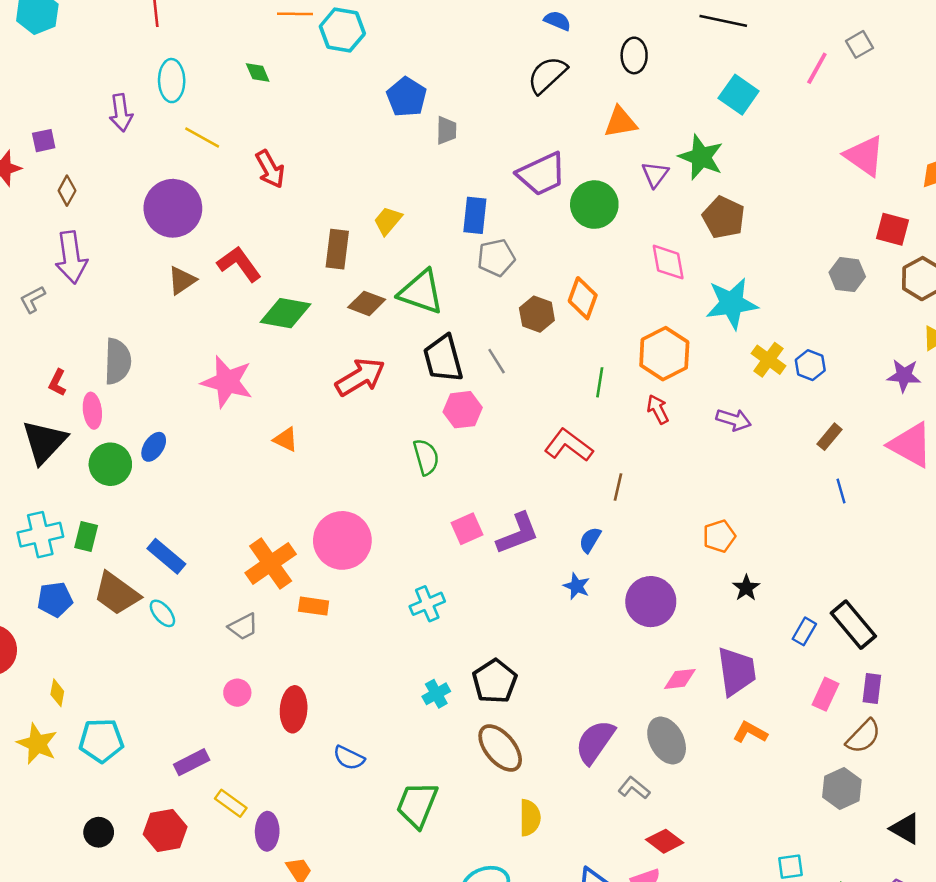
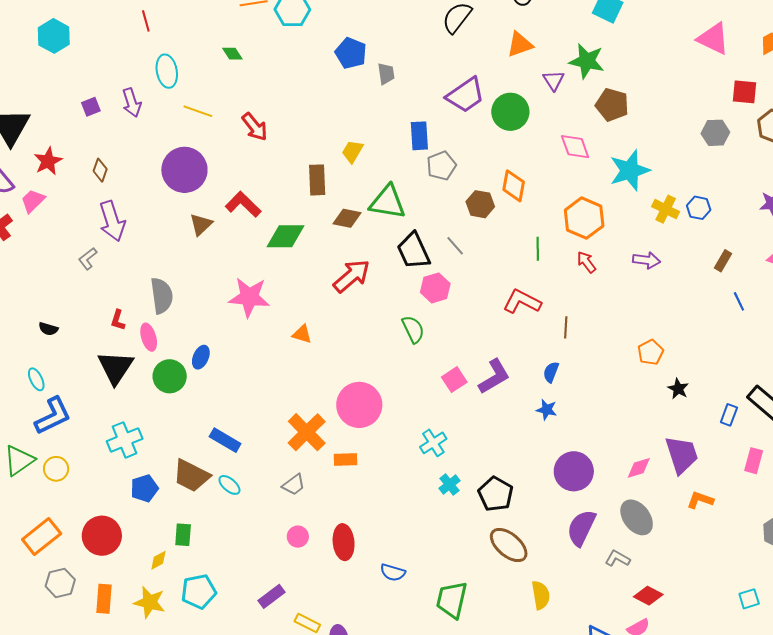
purple square: (44, 141) -> (91, 107), moved
green rectangle: (86, 537) -> (183, 535), moved
purple circle: (651, 602) -> (574, 471), moved
yellow diamond: (57, 693) -> (158, 560), turned 60
cyan cross: (436, 694) -> (449, 484), moved

